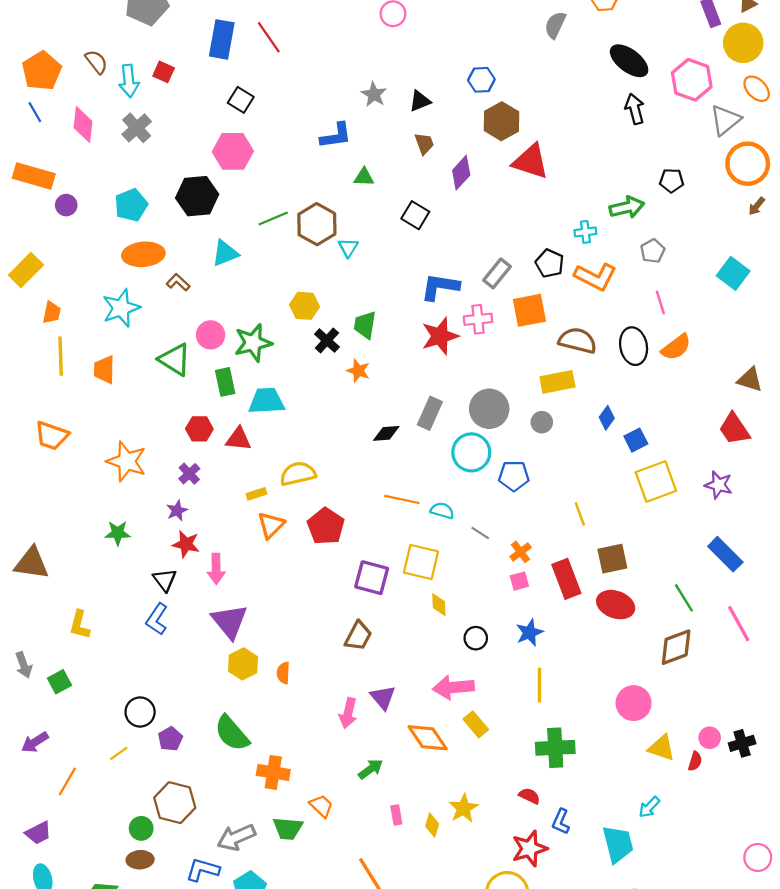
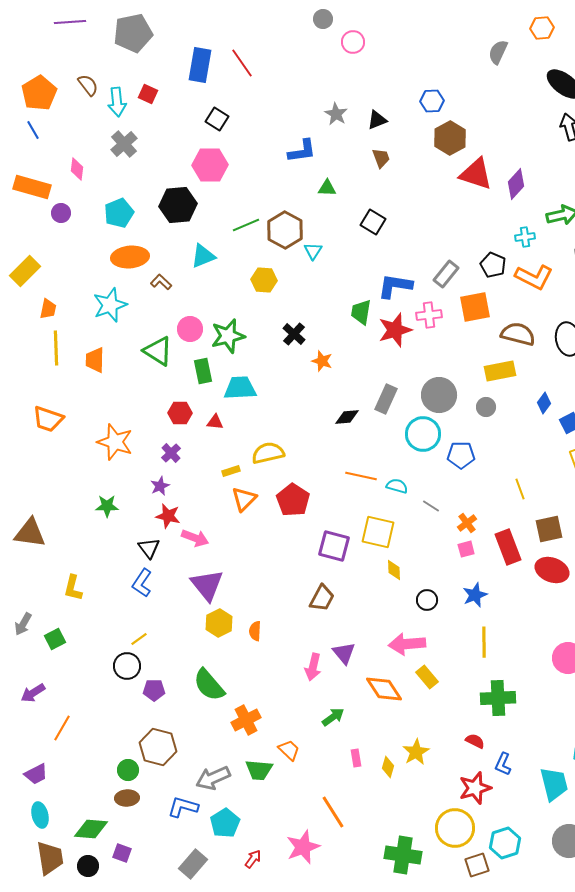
pink diamond: (83, 125) -> (77, 169), moved, size x0.7
purple diamond: (461, 173) -> (516, 184), moved
yellow hexagon: (305, 306) -> (264, 280), moved
green trapezoid: (365, 325) -> (361, 312), moved
red triangle: (239, 439) -> (215, 422), size x0.7
pink arrow: (216, 569) -> (195, 538), turned -68
gray arrow: (24, 665) -> (23, 624), turned 50
purple pentagon: (170, 739) -> (154, 690), turned 30
yellow line: (119, 753) -> (139, 639), moved
orange cross: (273, 772) -> (246, 720), turned -36

